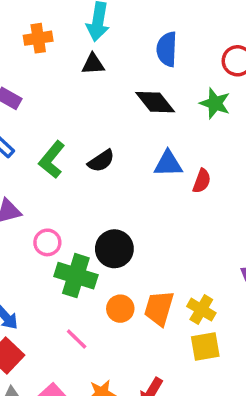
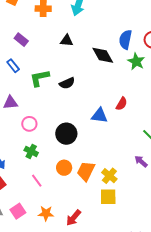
blue semicircle: (167, 49) -> (125, 40), moved
black triangle: (93, 64) -> (67, 41), moved
green L-shape: (52, 160) -> (40, 78), turned 30
blue triangle: (168, 164) -> (100, 115), moved
green cross: (76, 276) -> (31, 151), moved, size x0.6

